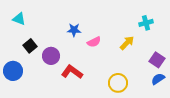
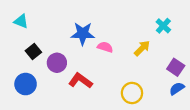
cyan cross: (146, 23) -> (163, 26), turned -32
blue star: (74, 30) -> (83, 34), size x1.5
pink semicircle: (94, 42) -> (105, 47), turned -136
blue circle: (13, 71) -> (26, 84), moved

